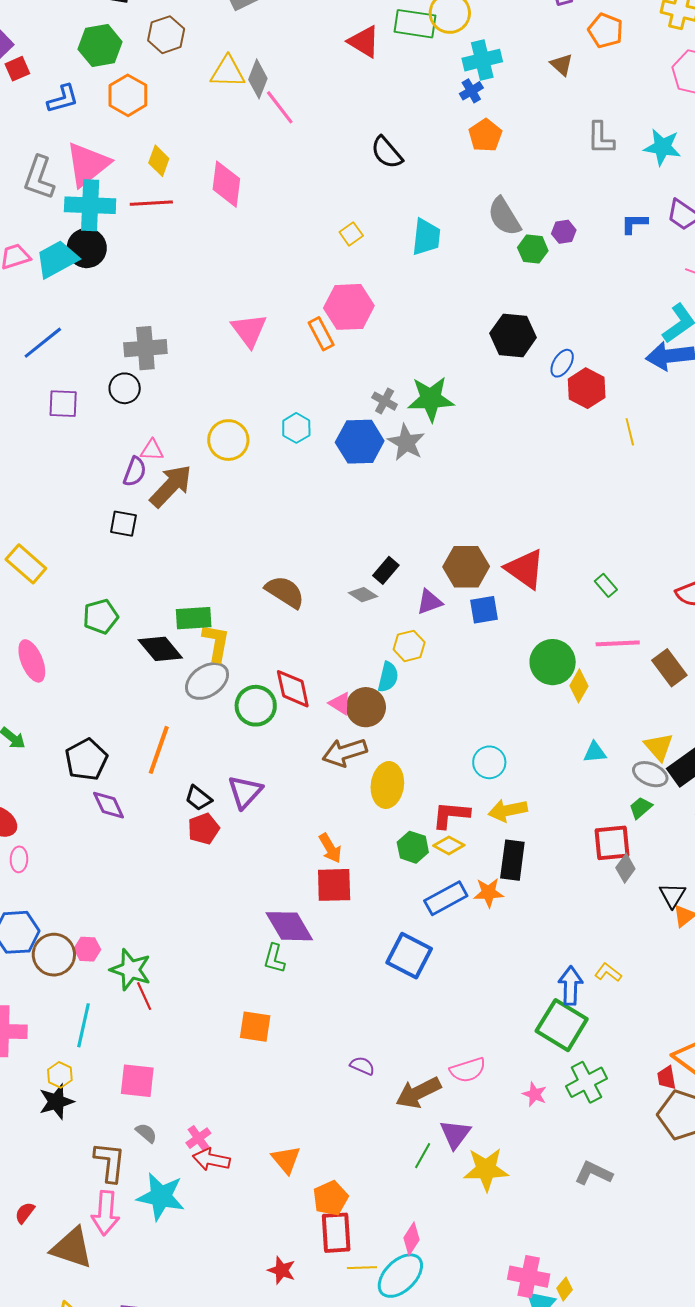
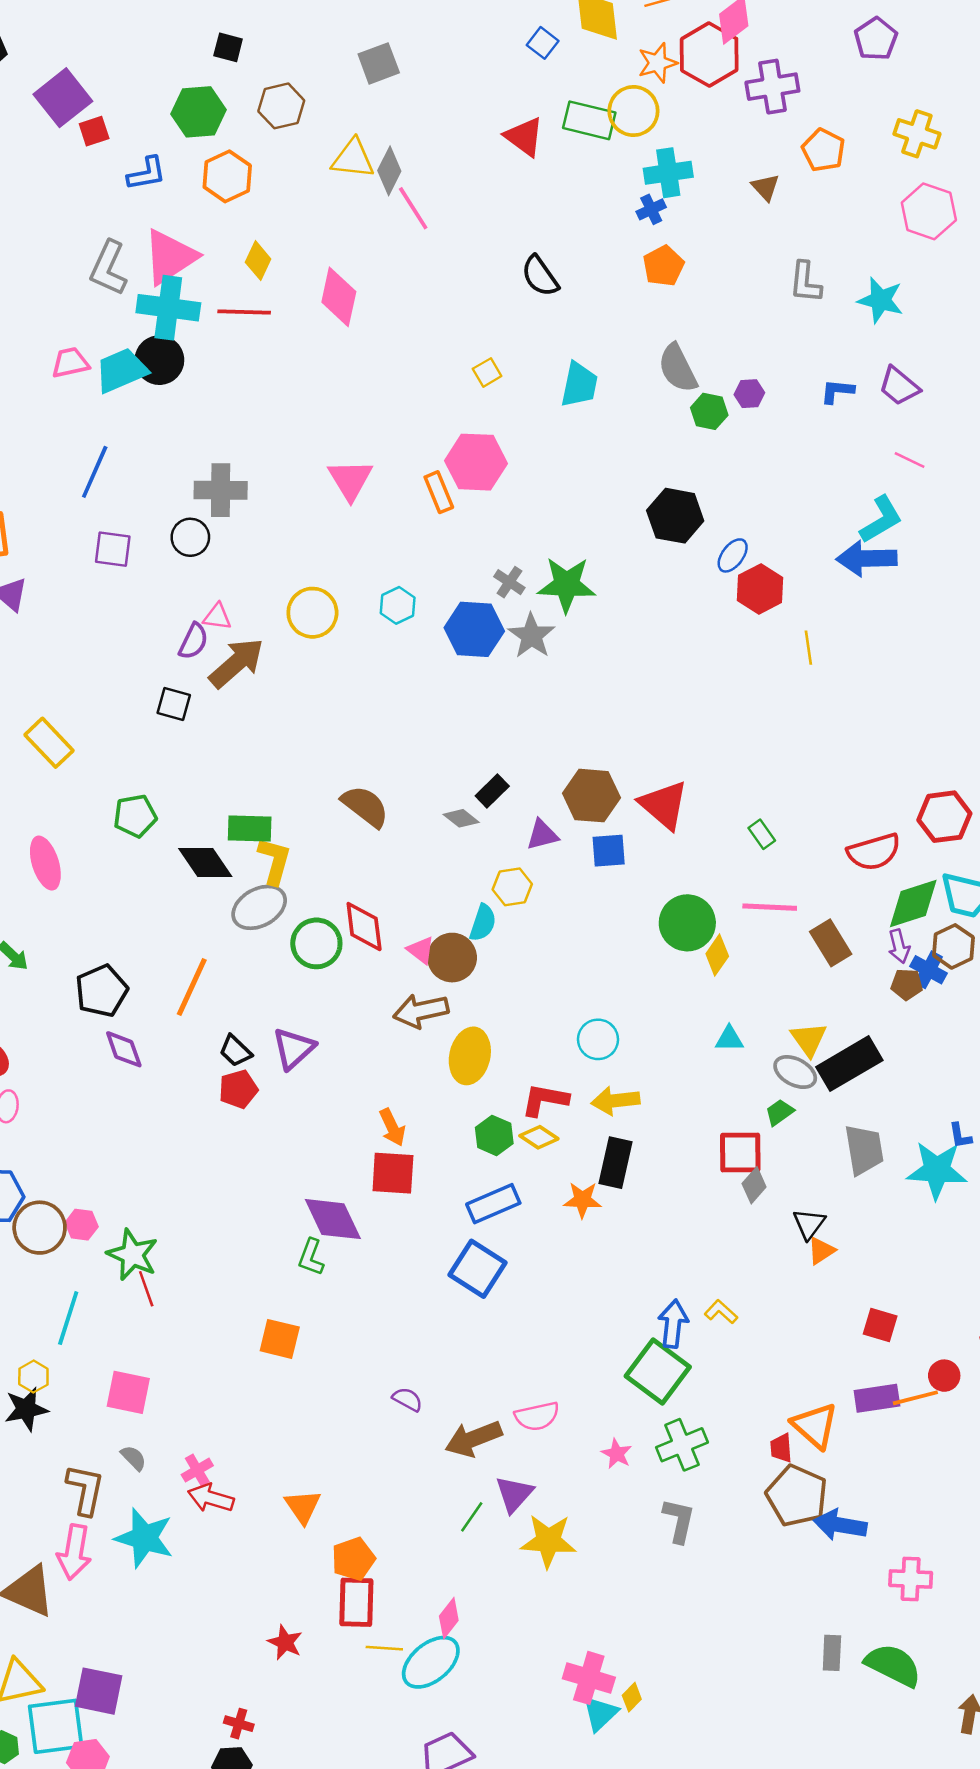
blue line: (43, 343) -> (95, 472), turned -33
blue rectangle: (446, 898) -> (493, 1204), moved
gray L-shape: (594, 1173) -> (679, 1521), moved, turned 72

